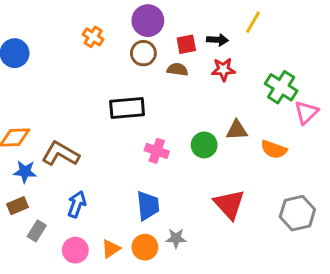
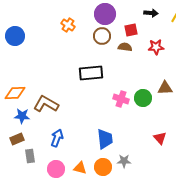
black arrow: (217, 40) -> (151, 13), moved
pink cross: (157, 151) -> (121, 99), moved
red triangle: (229, 204) -> (160, 138), size x0.6
gray rectangle: (37, 231) -> (30, 156), turned -40
orange triangle: (111, 249) -> (80, 168), turned 48

